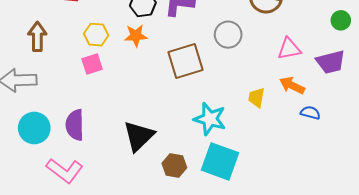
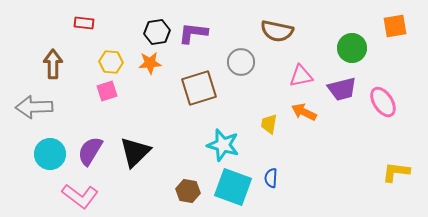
green circle: (341, 20) -> (352, 48), size x1.5
blue semicircle: (310, 113) -> (271, 178), moved, turned -102
purple semicircle: (75, 125) -> (90, 151), turned 32
black triangle: (139, 136) -> (135, 152), moved

